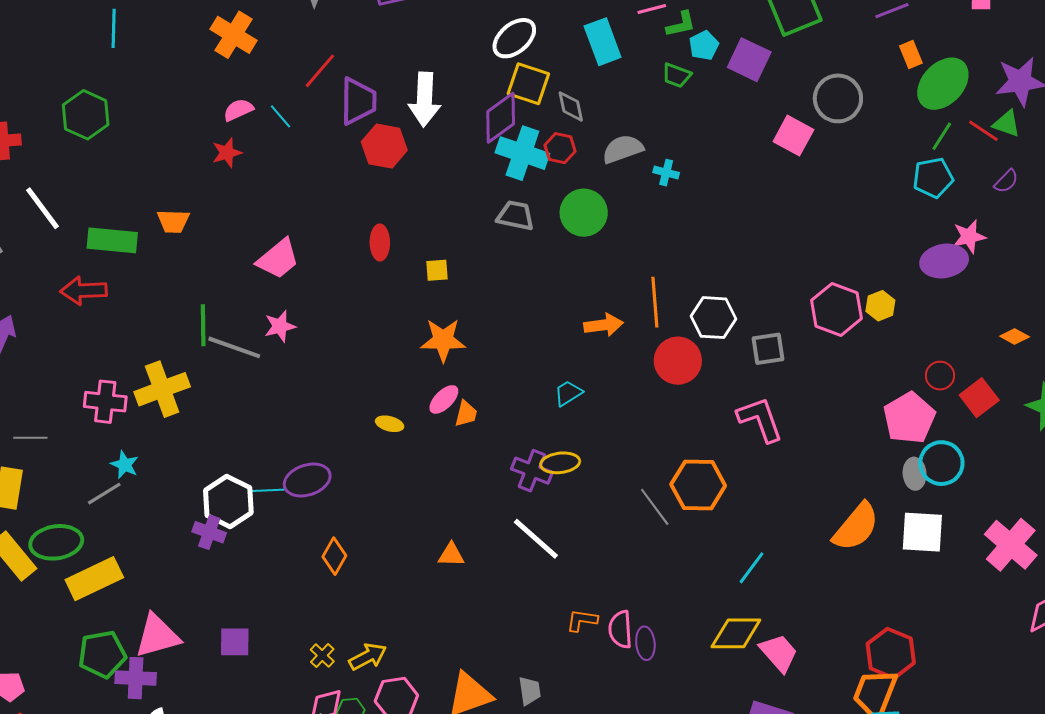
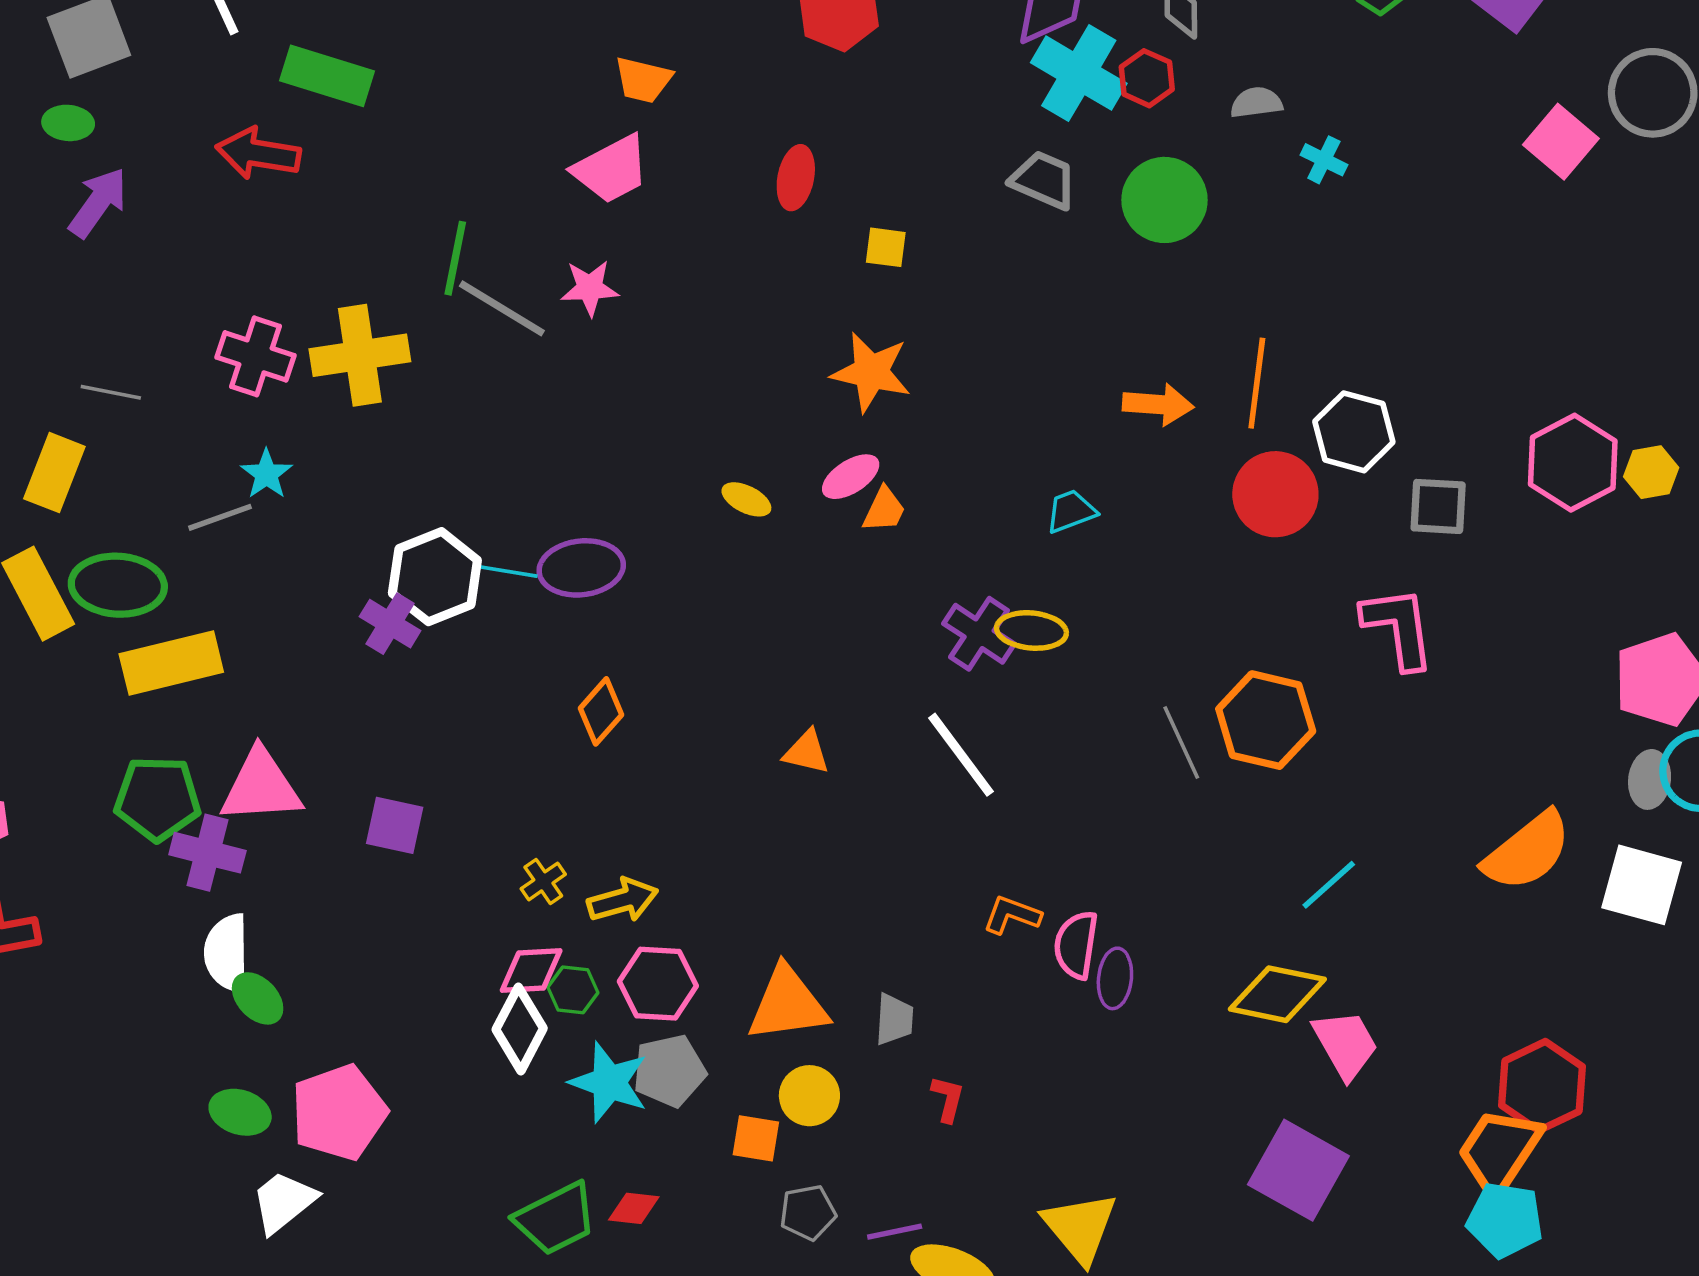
gray semicircle: (623, 149) -> (1256, 103), size x0.7
orange trapezoid: (173, 221) -> (643, 80), moved

